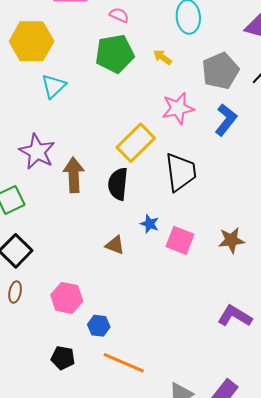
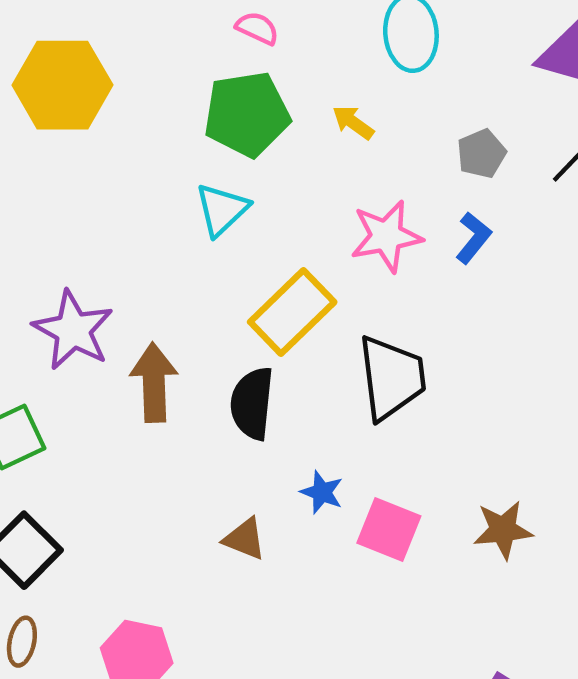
gray pentagon: (220, 71) -> (481, 154), size x0.6
cyan triangle: (54, 86) -> (222, 210), moved
blue L-shape: (226, 120) -> (473, 238), moved, size x0.7

